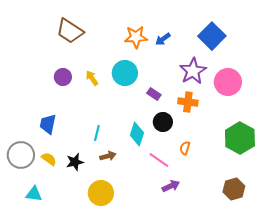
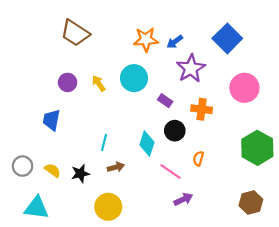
purple star: (193, 71) -> (191, 68), moved
blue trapezoid: (48, 124) -> (51, 120), moved
gray circle: (21, 155) -> (23, 166), size x0.7
cyan triangle: (34, 194) -> (36, 208), size x1.4

